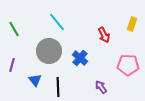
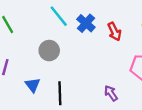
gray circle: (49, 51) -> (49, 51), size x0.7
blue cross: (80, 58) -> (86, 23), moved

